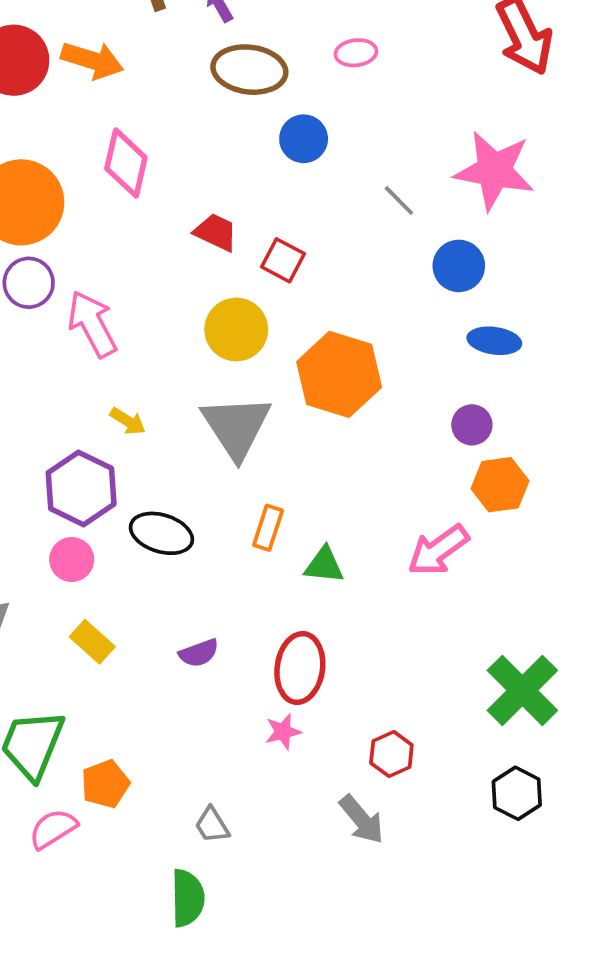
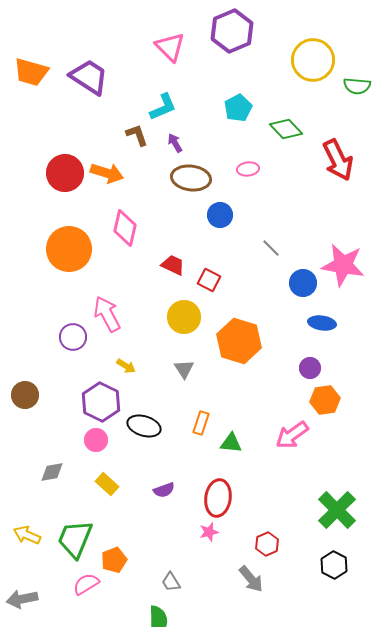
pink star: (494, 171) -> (343, 265), moved
purple circle: (29, 283) -> (73, 337), moved
gray triangle: (236, 427) -> (184, 369), size x0.5

